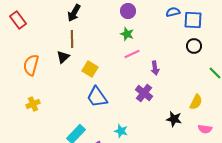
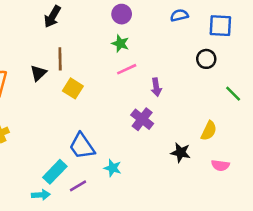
blue square: (193, 20) -> (220, 26), moved
brown line: (72, 39) -> (60, 59), moved
blue trapezoid: (97, 97) -> (82, 146), moved

